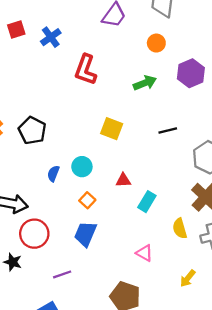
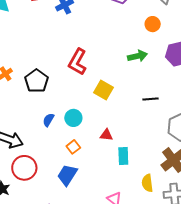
red L-shape: (86, 70) -> (78, 62), moved
cyan rectangle: (147, 202) -> (123, 156), turned -42

